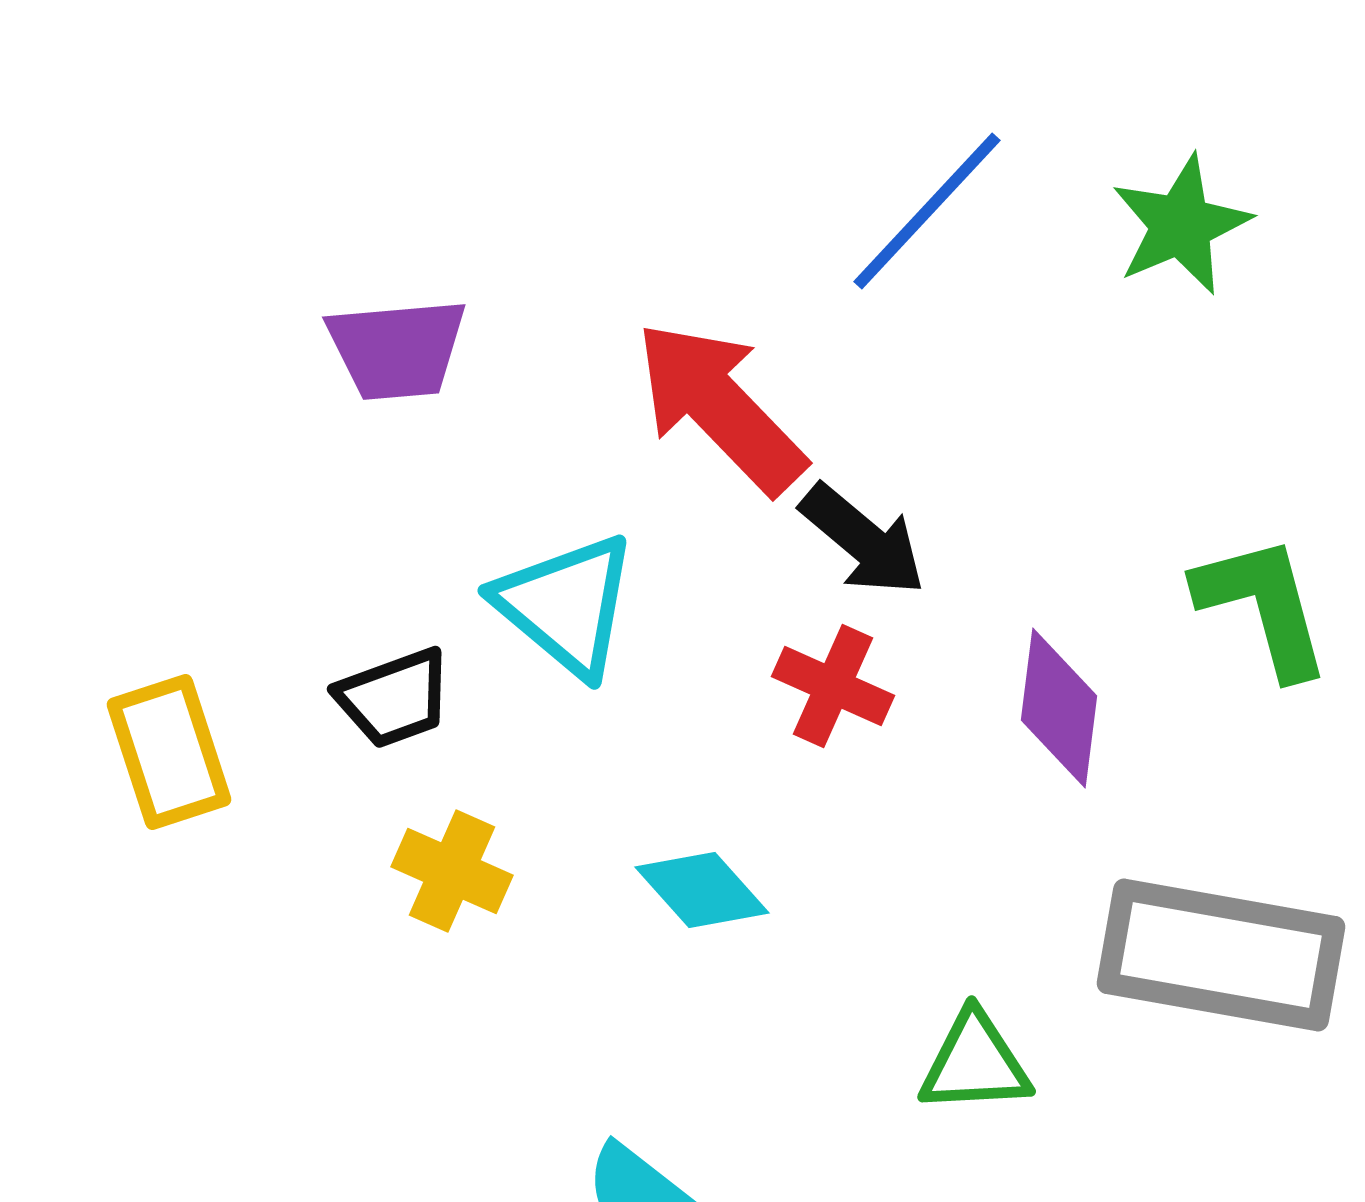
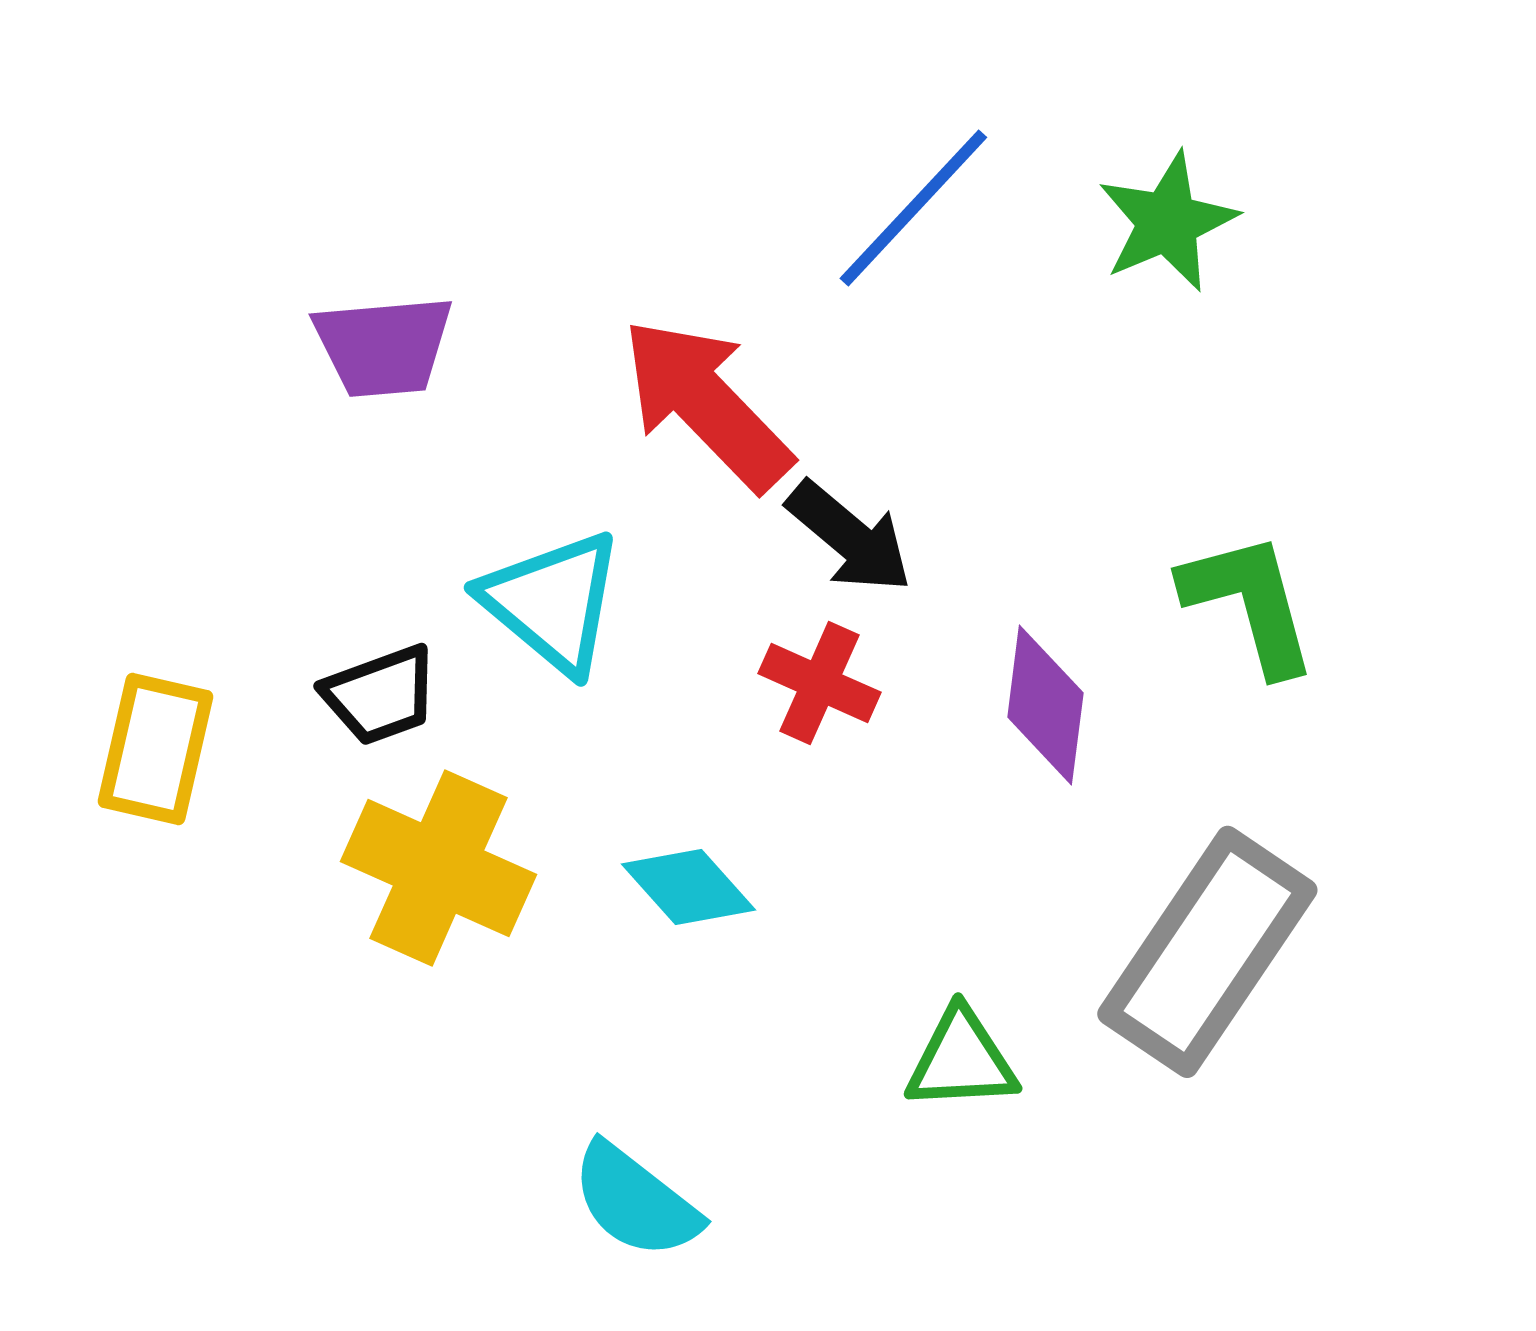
yellow rectangle: (169, 752) -> (155, 749), turned 31
yellow cross: (452, 871) -> (438, 868), size x1.6
gray rectangle: (1221, 955) -> (1207, 952), turned -66

